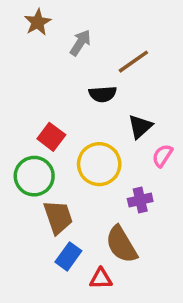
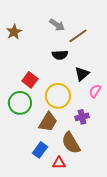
brown star: (38, 22) -> (14, 32), moved
gray arrow: (80, 43) -> (57, 25), moved, turned 91
brown trapezoid: (58, 217) -> (48, 122), moved, turned 50

